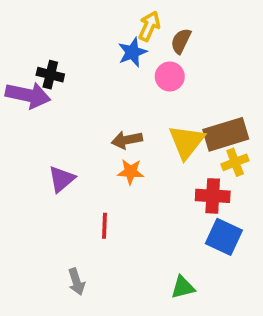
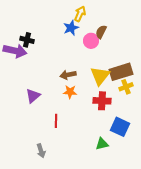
brown semicircle: (181, 41) -> (101, 32), moved
red cross: (213, 196) -> (102, 101), moved
green triangle: (183, 287) -> (102, 144), moved

